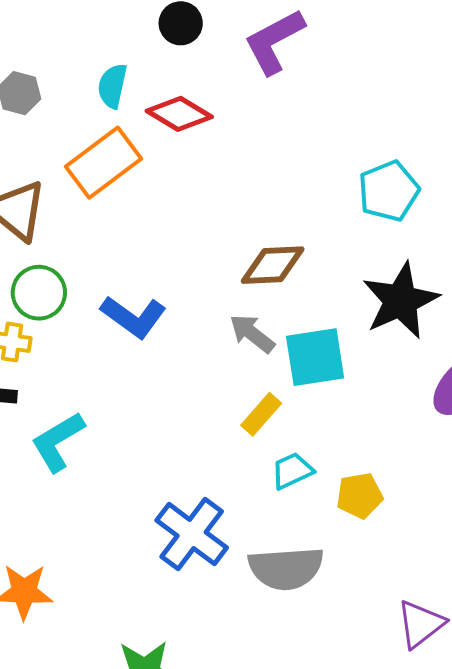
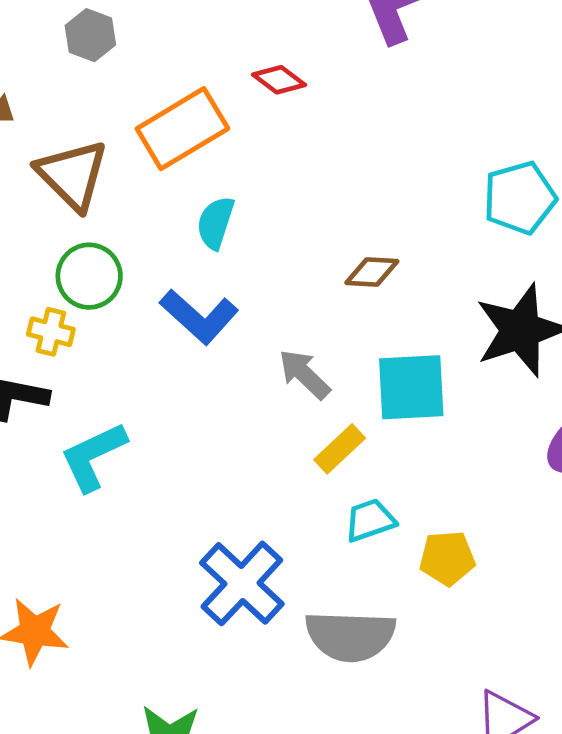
cyan semicircle: (112, 86) -> (215, 223), moved
red diamond: (179, 114) -> (279, 80), size x0.7
brown diamond: (273, 265) -> (372, 272), size x0.7
gray arrow: (252, 334) -> (304, 374), moved

